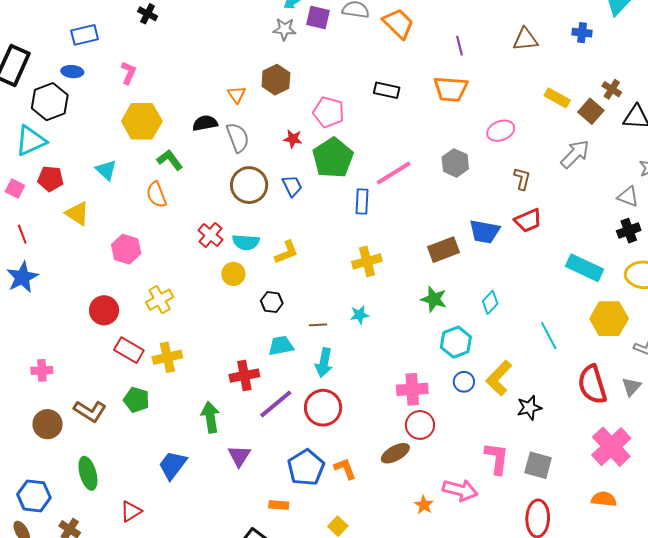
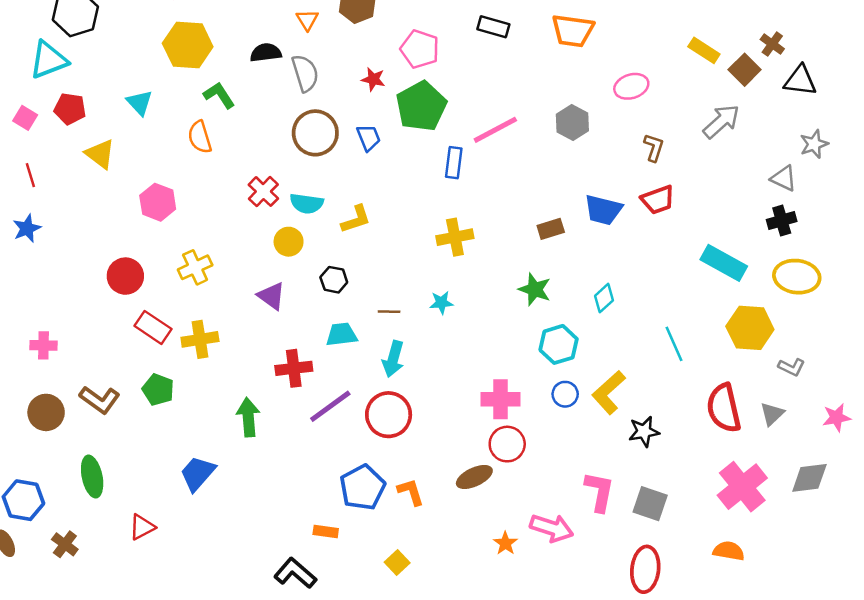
brown rectangle: (443, 250) -> (551, 229), size x0.7
blue star: (22, 277) -> (27, 228), size x0.7
purple triangle: (239, 456) -> (271, 296), moved, turned -30

